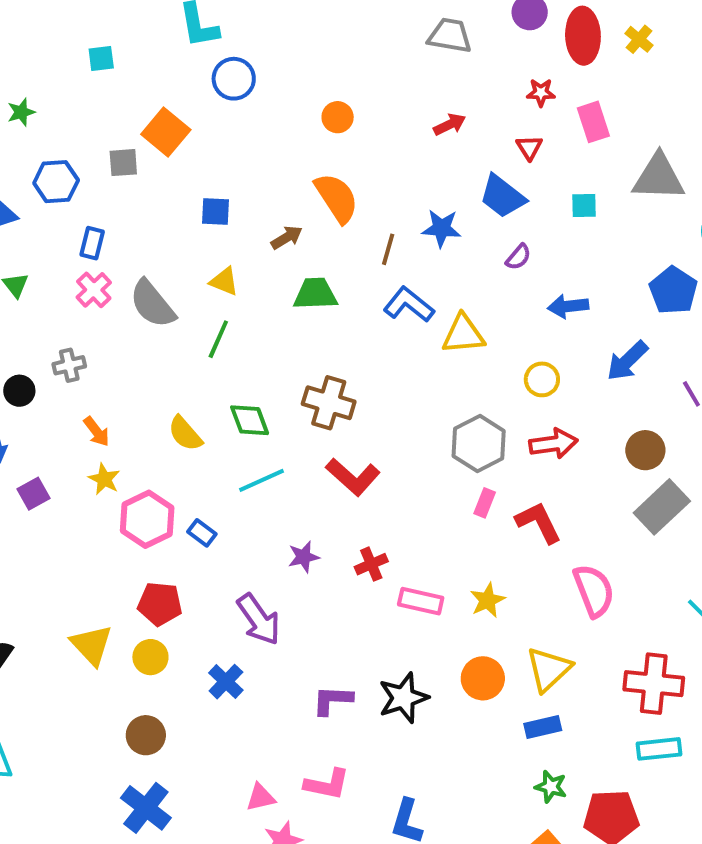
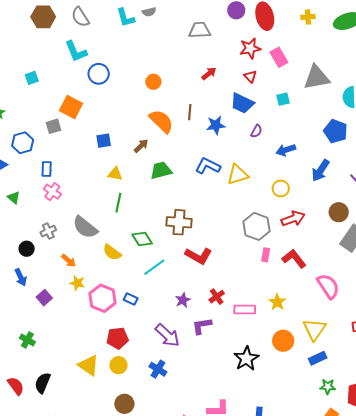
yellow cross: (639, 39) -> (308, 17), moved, turned -32
red star: (541, 93) -> (250, 48), size x1.5
brown line: (388, 249) -> (190, 112), moved
gray semicircle: (152, 304) -> (85, 227), moved
purple L-shape: (332, 700) -> (202, 326), moved

